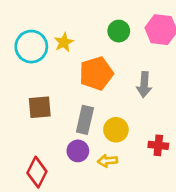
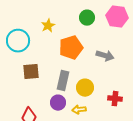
cyan circle: (31, 47) -> (18, 41), moved
gray arrow: (144, 85) -> (105, 56), turned -78

